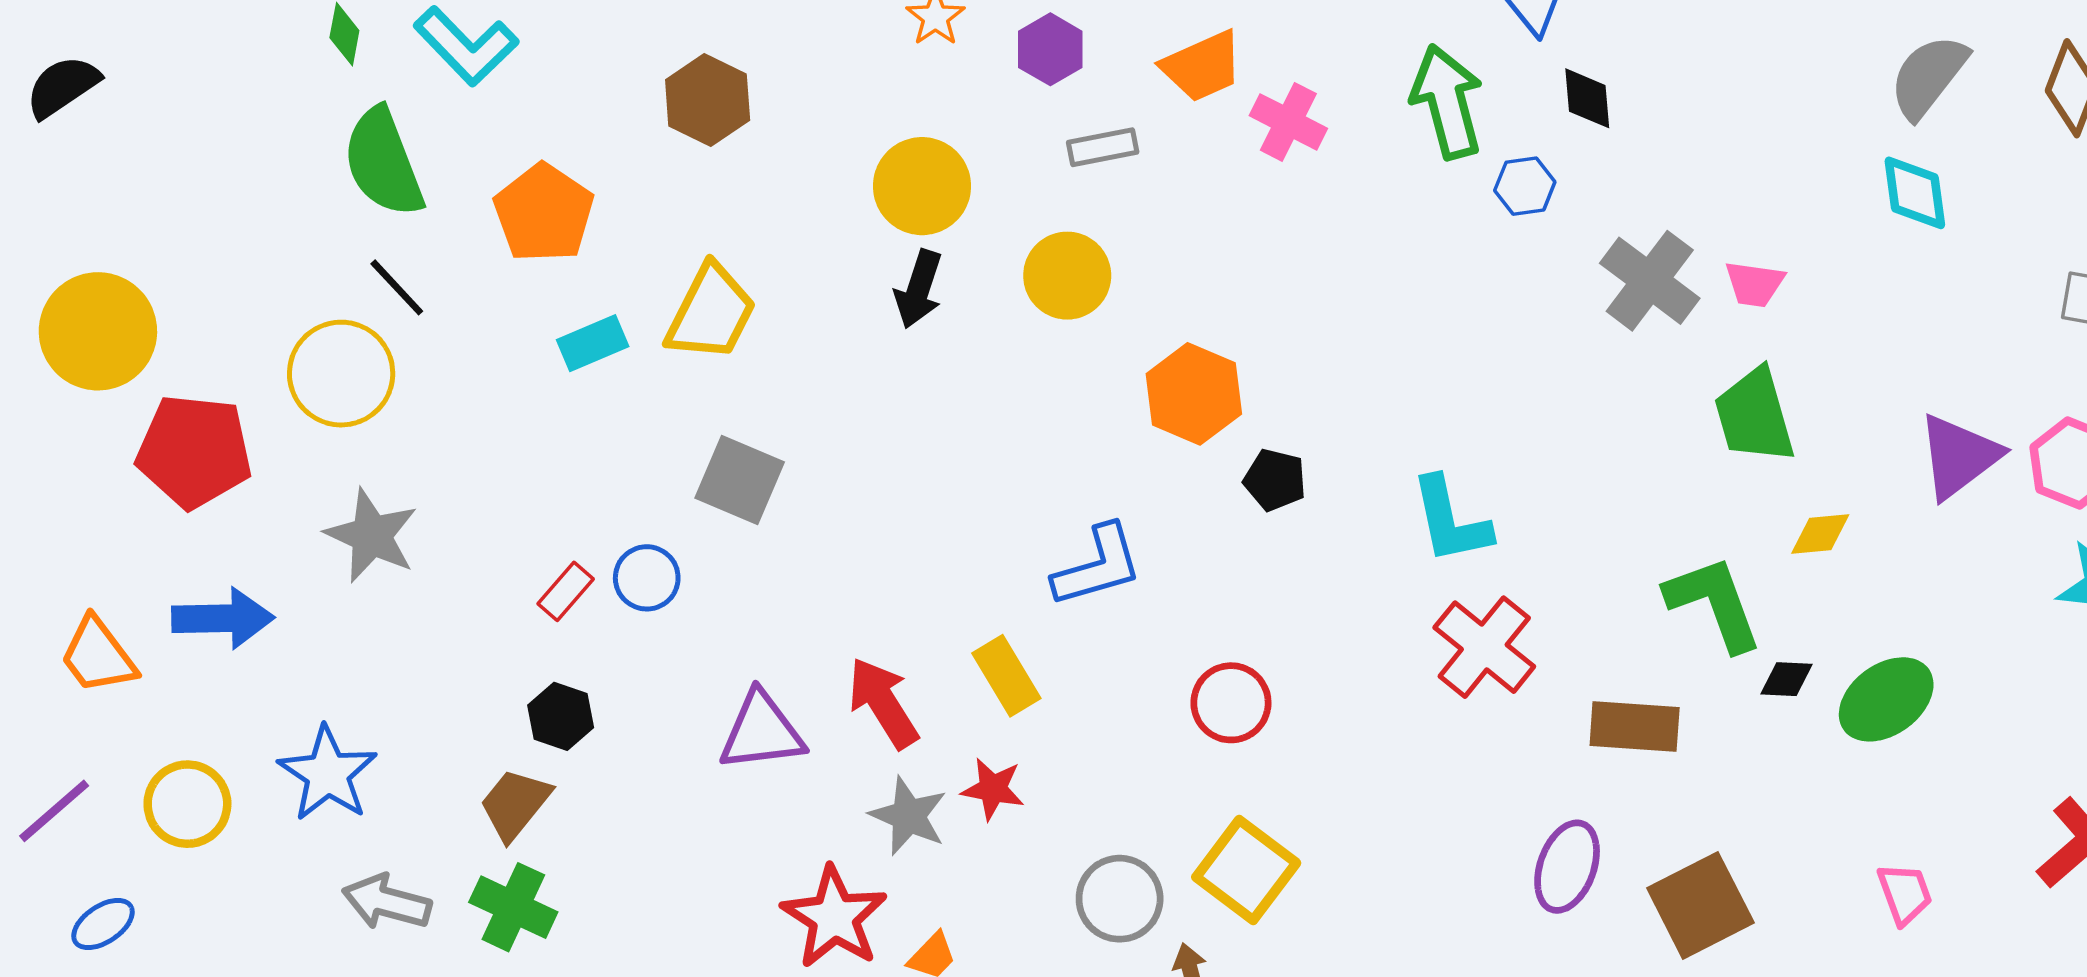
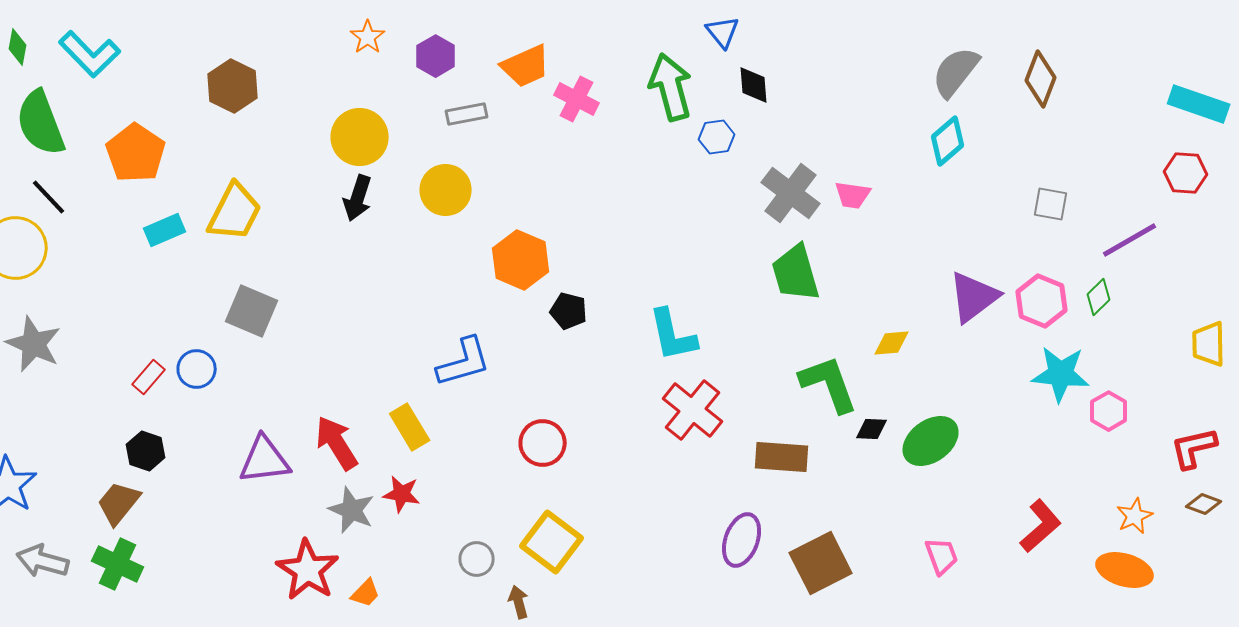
cyan diamond: (1915, 193) -> (948, 141), turned 57
green trapezoid: (1754, 416) -> (796, 273), moved
gray circle: (1120, 899) -> (477, 559), size x0.7

